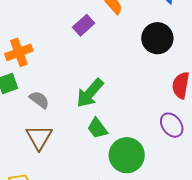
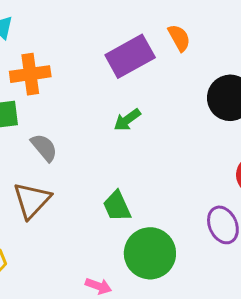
purple rectangle: (84, 25) -> (130, 56), size x1.5
green arrow: (90, 93) -> (127, 120), moved, size x0.6

